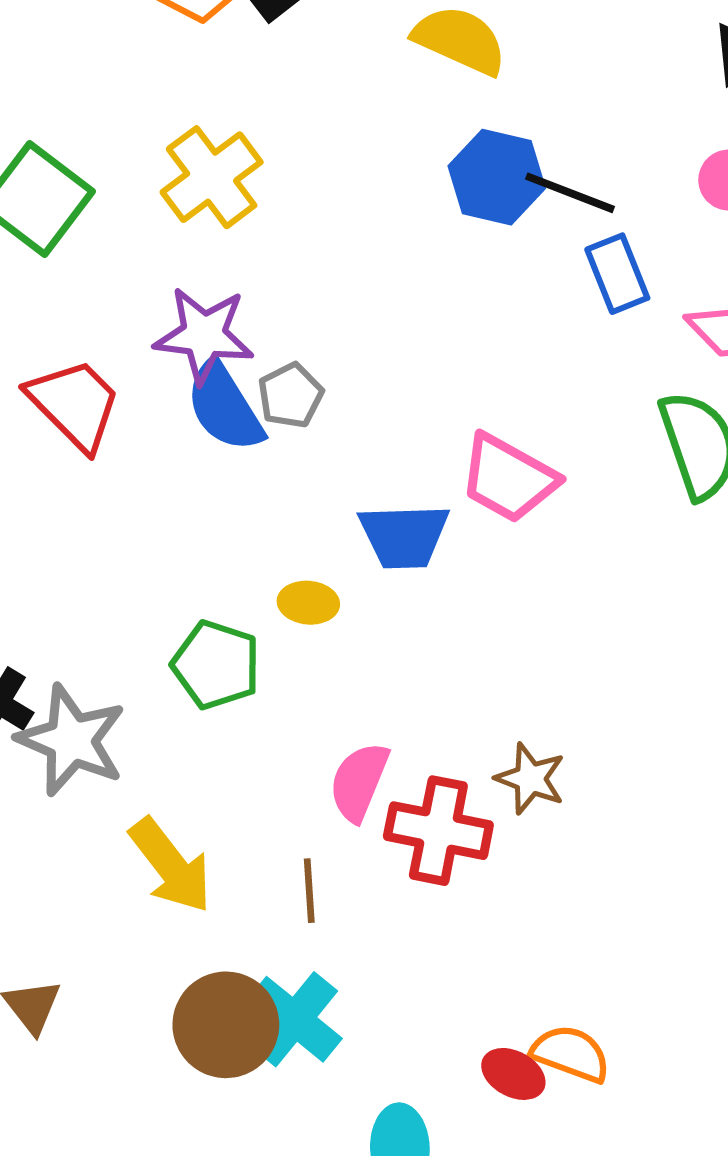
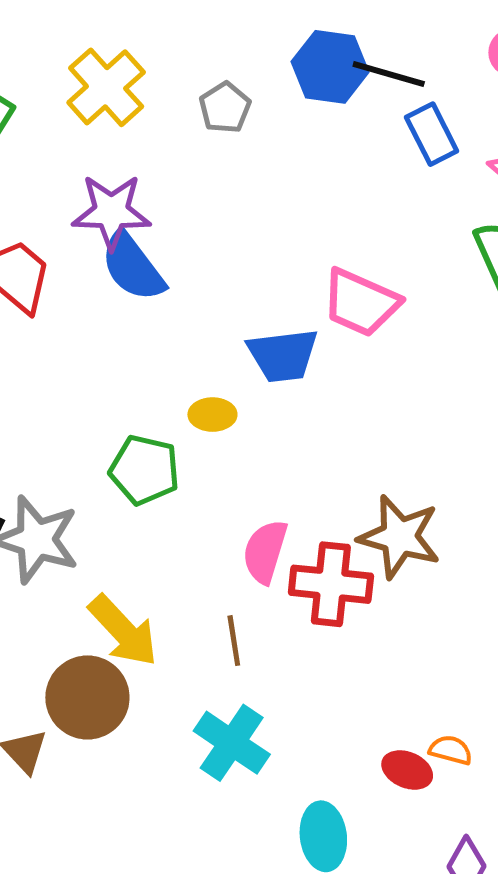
gray pentagon: (291, 396) -> (225, 108), moved
brown star: (530, 779) -> (399, 537), size x1.5
brown circle: (226, 1025) -> (87, 697), moved
orange semicircle: (571, 1054) -> (451, 750), size x0.7

